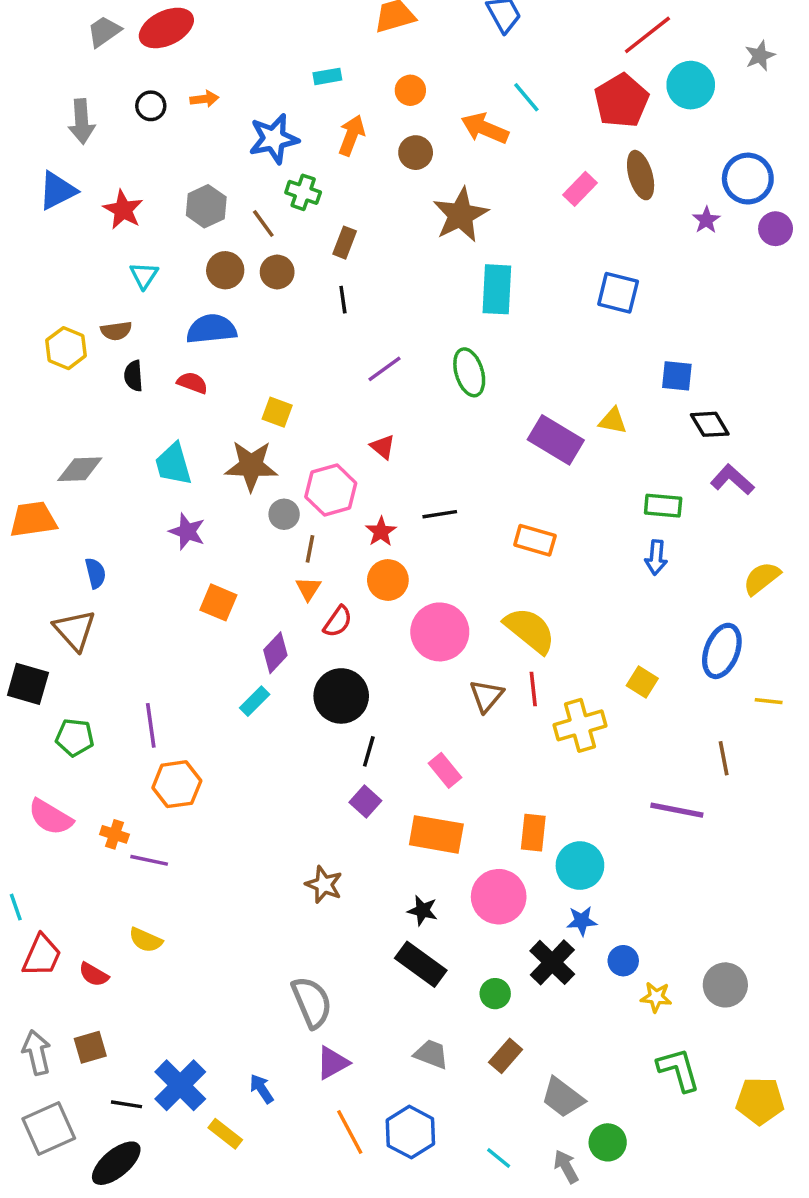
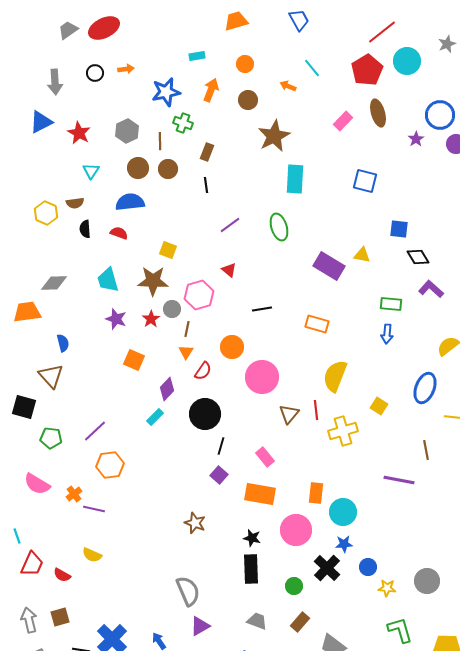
orange arrow: (485, 128) -> (288, 86), size x0.6
brown line: (263, 224) -> (160, 141), turned 36
red star: (381, 532) -> (151, 319), moved
yellow semicircle: (530, 630) -> (335, 376), moved, turned -108
purple line: (151, 725) -> (95, 431), turned 55
orange cross: (114, 834) -> (74, 494), turned 35
black rectangle: (421, 964) -> (251, 569), turned 52

